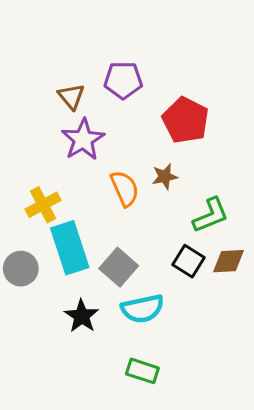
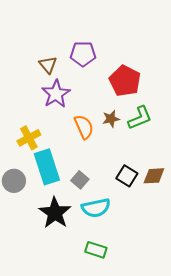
green L-shape: (211, 215) -> (140, 118), moved
gray square: (119, 267) -> (80, 180), size x0.7
black star: (82, 316) -> (55, 213), size x1.4

